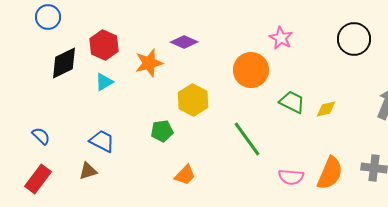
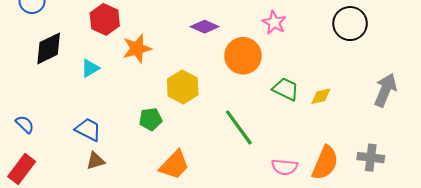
purple diamond: (184, 42) -> (205, 27), moved
red hexagon: (104, 45) -> (105, 19), moved
brown triangle: (88, 171) -> (95, 161), moved
orange trapezoid: (185, 175) -> (174, 165), size x1.4

